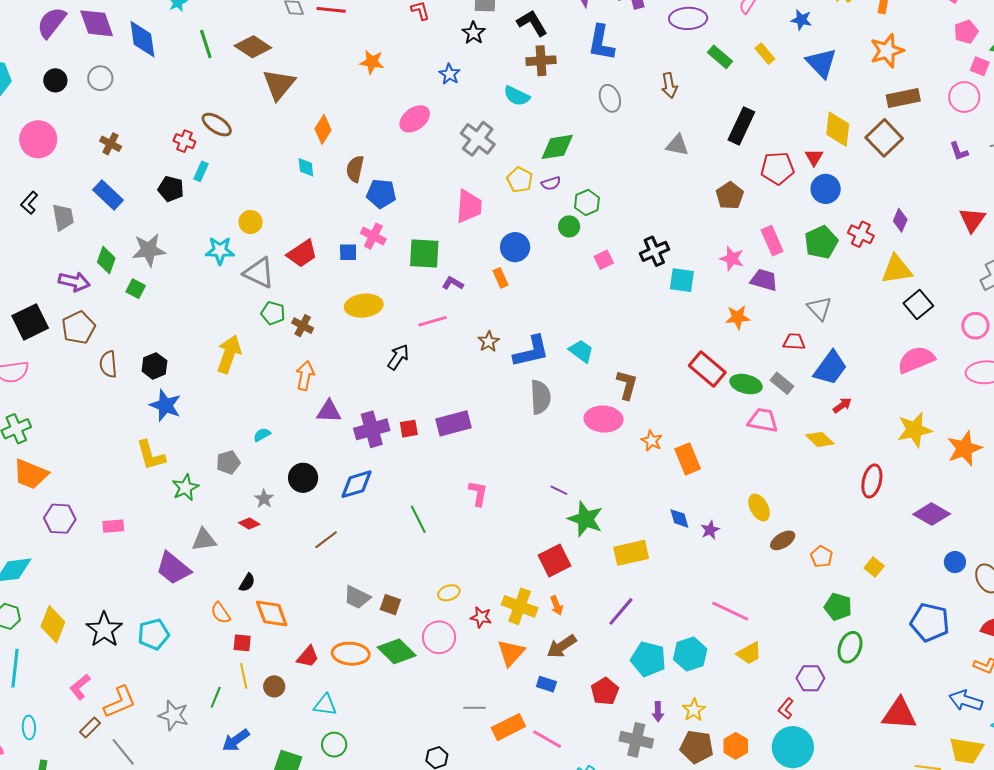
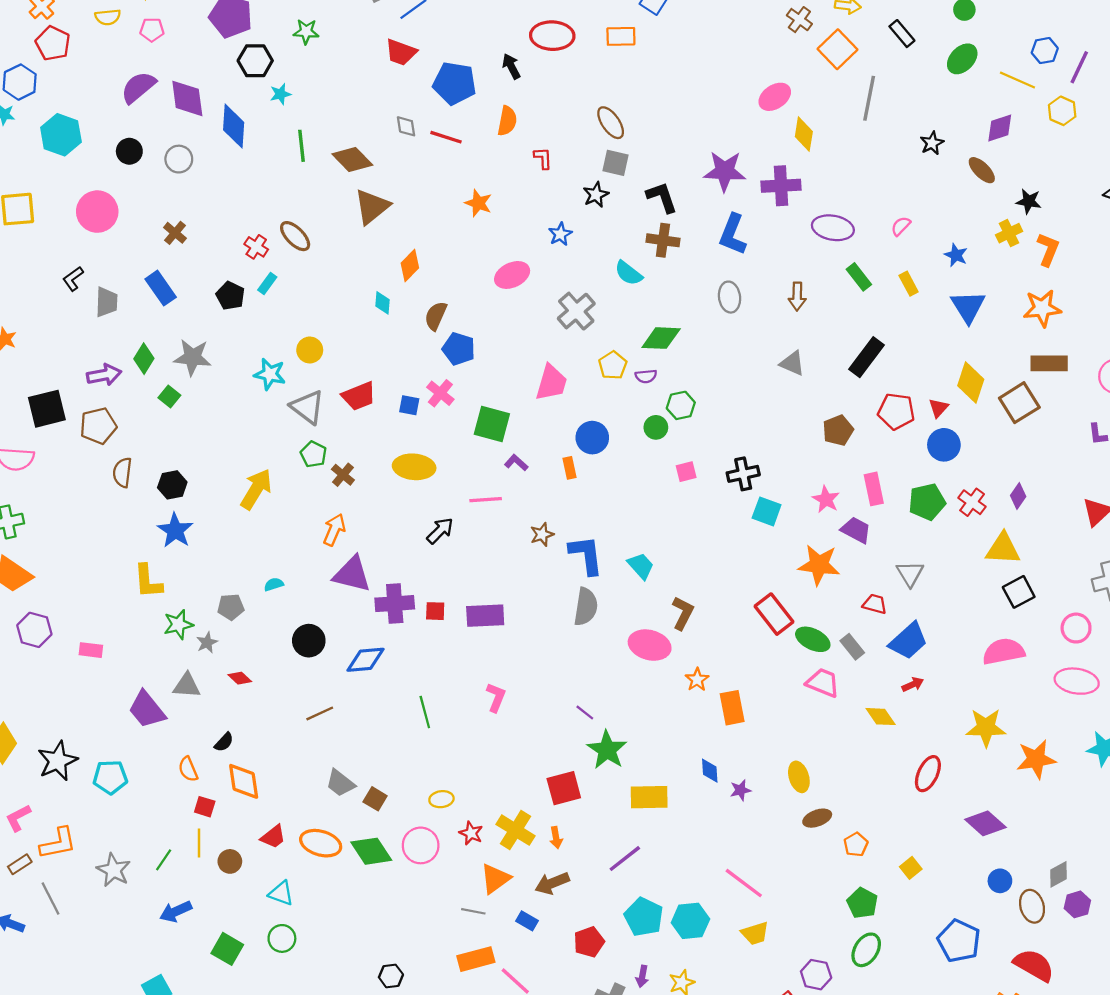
purple arrow: (74, 282) -> (104, 375), turned -36
orange star: (738, 317) -> (819, 565), size x1.5
blue L-shape: (531, 351) -> (586, 555), turned -96
purple triangle: (329, 411) -> (352, 574), size x1.4
gray star: (264, 499) -> (207, 643), moved
gray line: (474, 708) -> (473, 911), moved

